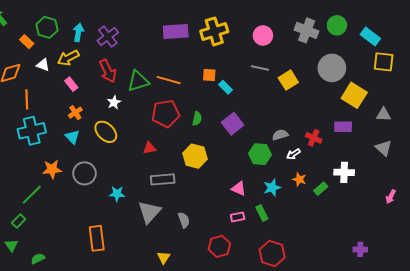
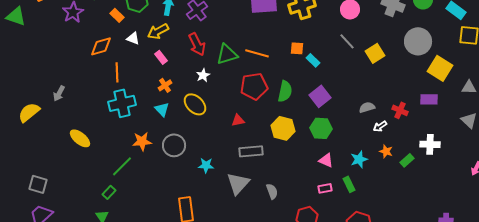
gray line: (260, 68) -> (347, 41), turned 36
green semicircle: (197, 119) -> (285, 91), size x1.5
green hexagon: (260, 154) -> (321, 128), moved

